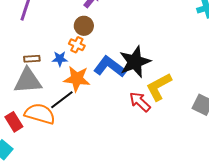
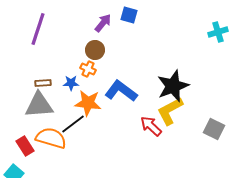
black star: (135, 62) -> (173, 86), moved

